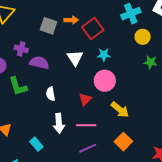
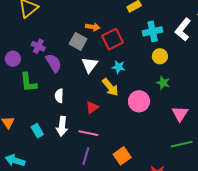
gray square: (48, 26) -> (78, 41), moved
purple semicircle: (39, 63) -> (54, 63), turned 36
pink circle: (105, 81) -> (139, 101), moved
yellow arrow: (120, 110) -> (110, 87), moved
cyan rectangle: (36, 144) -> (37, 131), moved
purple line: (88, 148) -> (86, 156), turned -60

